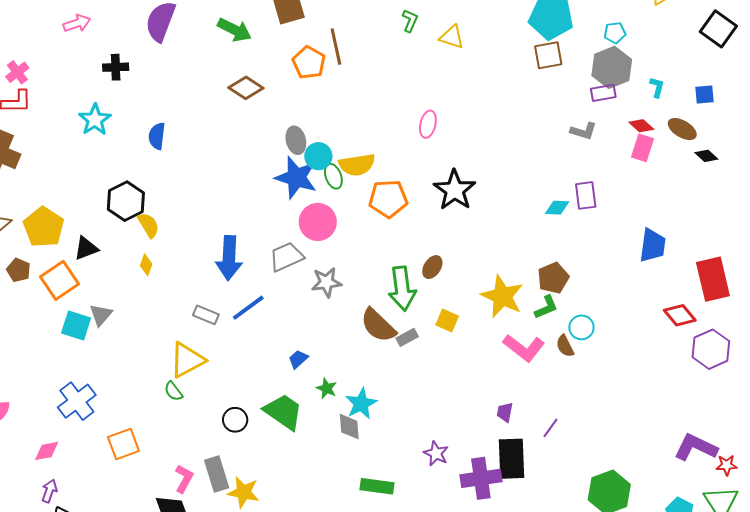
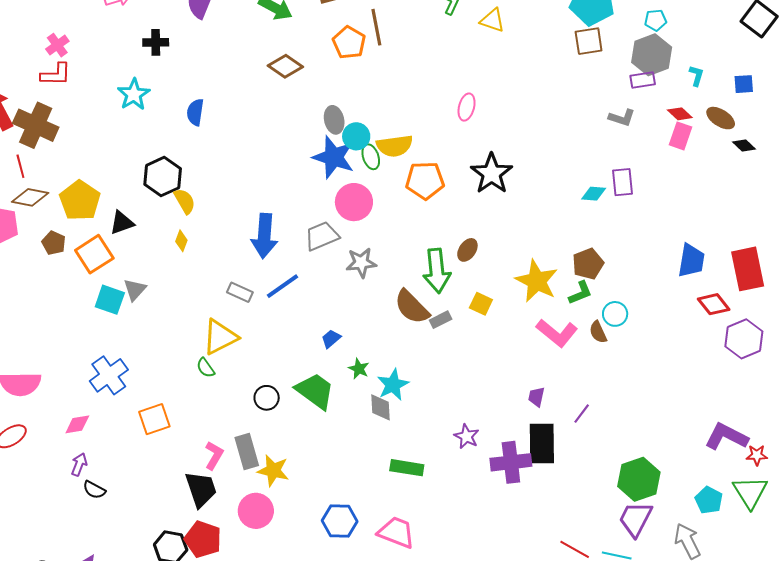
blue trapezoid: (653, 245) -> (691, 261), moved

